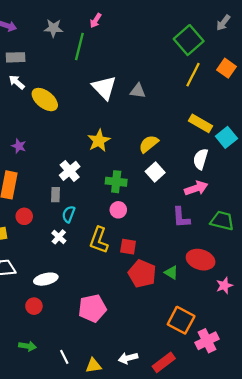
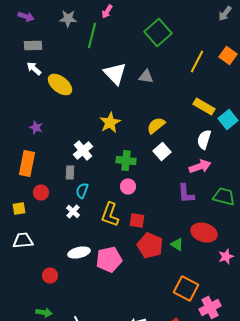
green square: (189, 40) -> (158, 33), moved
white ellipse: (46, 279) -> (79, 253), moved
pink pentagon: (92, 308) -> (109, 260), moved

